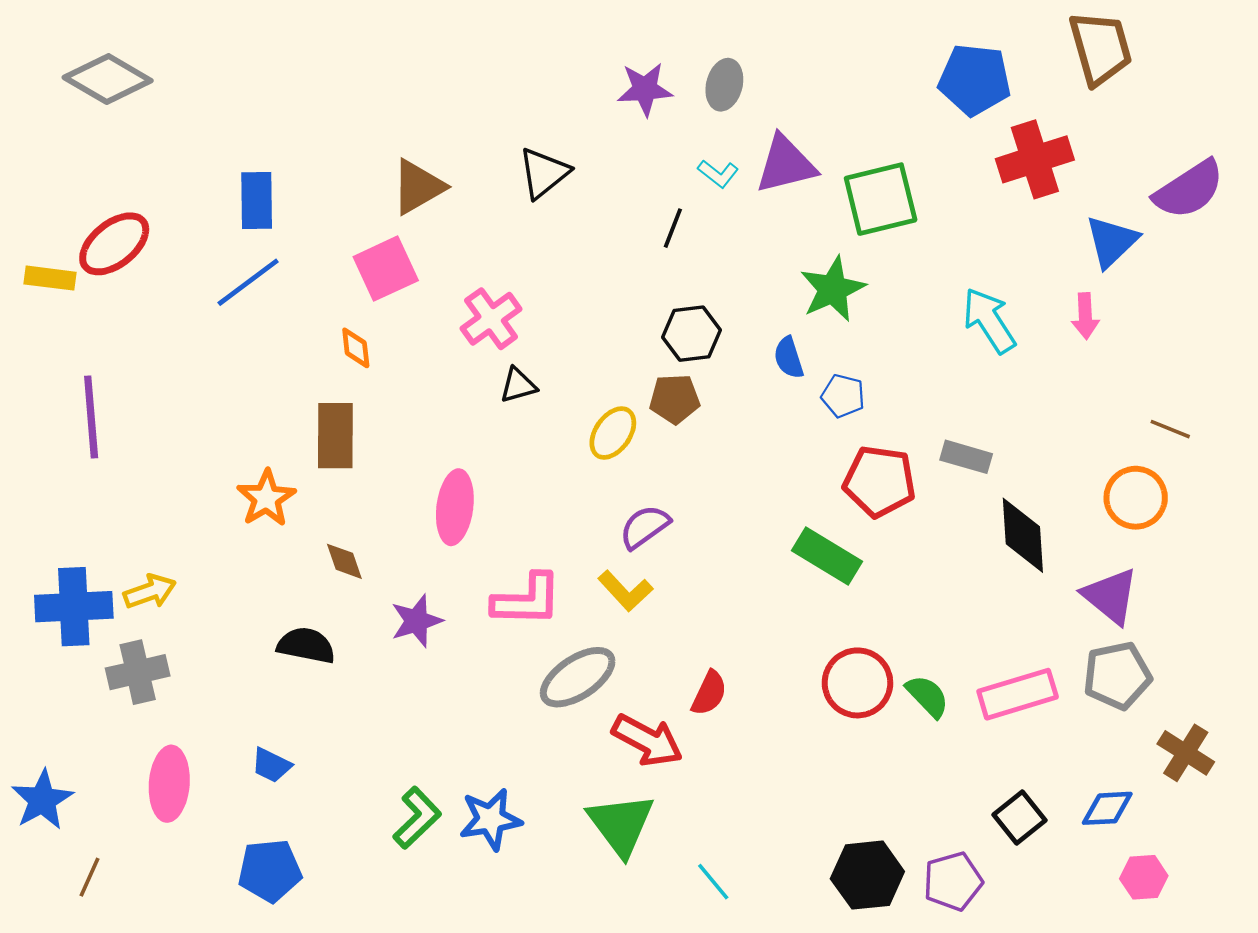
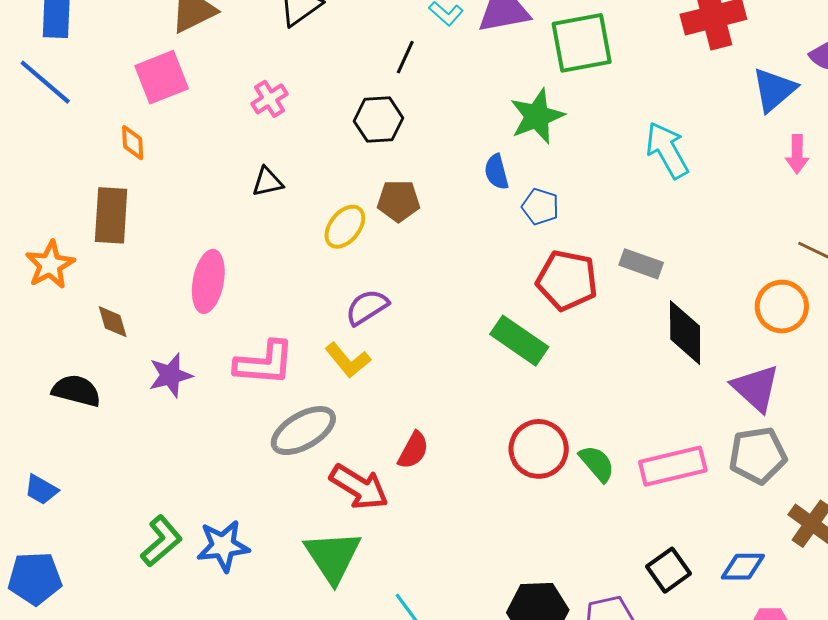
blue line: (248, 282) -> (45, 82), turned 74
pink arrow: (1085, 316) -> (797, 154), moved
pink cross: (491, 319) -> (270, 99), moved, size x0.7
black hexagon: (691, 334) -> (378, 120), moved

